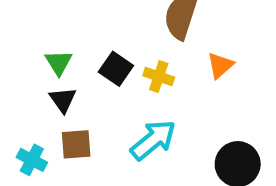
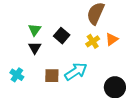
yellow cross: (159, 77) -> (93, 41), moved, turned 32
brown square: (76, 144) -> (52, 76), moved

